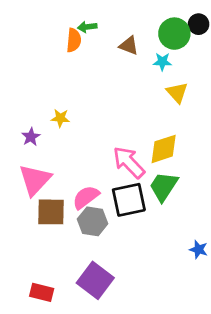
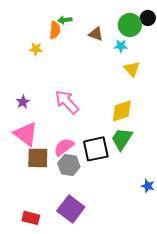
yellow star: (60, 118) -> (36, 49), moved
pink arrow: (129, 162) -> (67, 102), moved
pink triangle: (35, 180) -> (26, 134), turned -36

